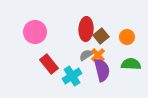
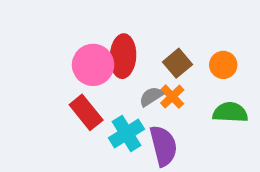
red ellipse: (86, 29) -> (123, 56), moved
pink circle: (35, 32) -> (93, 65), moved
purple semicircle: (102, 70) -> (163, 146), moved

